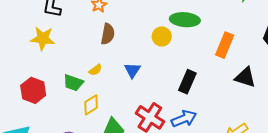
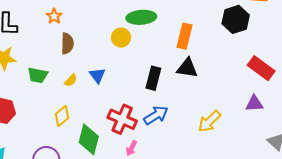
yellow semicircle: (95, 70) -> (71, 80), moved
black triangle: (245, 77) -> (187, 68), moved
green trapezoid: (73, 83) -> (38, 75), moved

